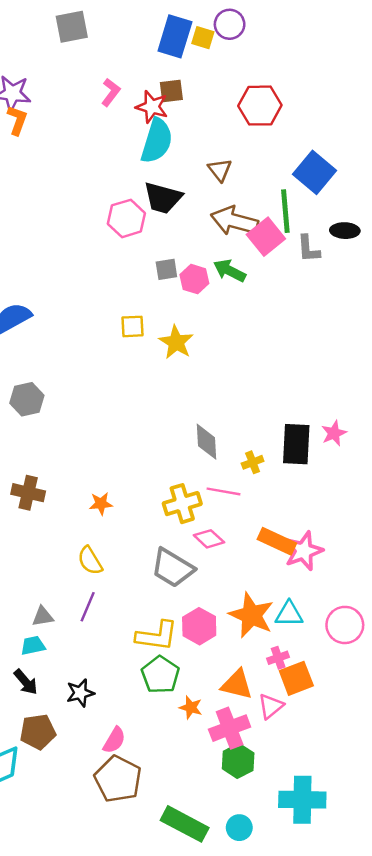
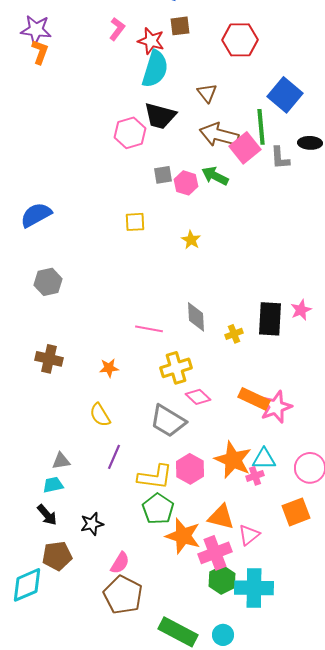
brown square: (171, 91) -> (180, 26), moved
yellow star: (176, 342) -> (191, 240), moved, size x0.7
pink line: (223, 491) -> (149, 329), moved
purple line: (88, 607) -> (114, 457), moved
pink cross: (278, 658) -> (255, 476), moved
orange square: (296, 678) -> (296, 512), moved
orange star: (191, 707) -> (183, 536), size x1.8
cyan cross: (302, 800) -> (254, 588), moved

